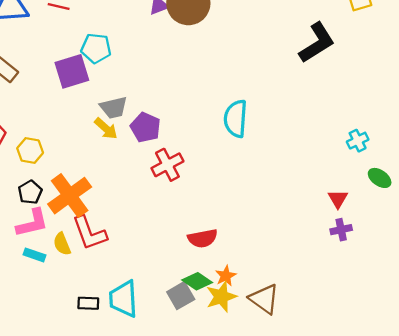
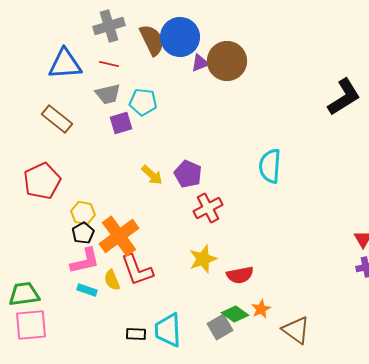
purple square: (72, 71) -> (121, 123), size x0.7
gray trapezoid: (114, 108) -> (108, 94), moved
yellow hexagon: (30, 150) -> (83, 213), moved
yellow star: (221, 297) -> (203, 259), moved

